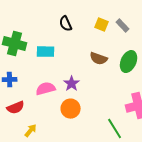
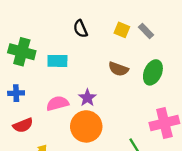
orange circle: (71, 109) -> (86, 126), size x1.4

